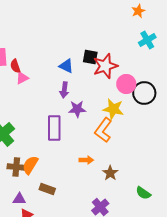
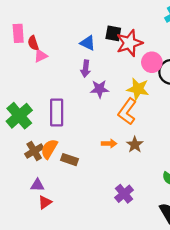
purple rectangle: (54, 128) -> (57, 112), moved
brown cross: (16, 167) -> (34, 151), turned -36
brown star: (110, 173) -> (135, 145), moved
brown rectangle: (47, 189) -> (70, 160), moved

